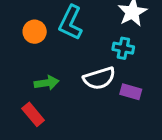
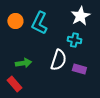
orange circle: (35, 32) -> (15, 21), moved
white semicircle: (99, 78) -> (58, 60), turned -55

